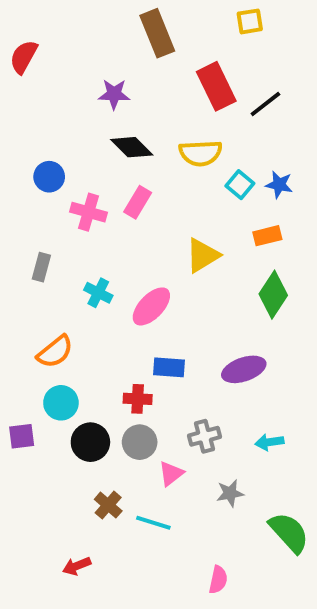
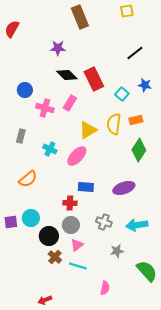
red rectangle: (216, 86) -> (94, 79), moved
yellow semicircle: (201, 153) -> (114, 124), moved, turned 100
blue star: (279, 185) -> (145, 85), moved
yellow triangle: (202, 255) -> (88, 130), moved
cyan circle: (61, 403) -> (31, 218), moved
gray cross: (204, 436) -> (104, 222), turned 35
black circle: (90, 442) -> (49, 236), moved
cyan arrow: (269, 442) -> (137, 225), size x1.5
pink triangle: (171, 474) -> (77, 245), moved
red arrow: (77, 566) -> (45, 300), moved
pink semicircle: (218, 580) -> (105, 288), moved

